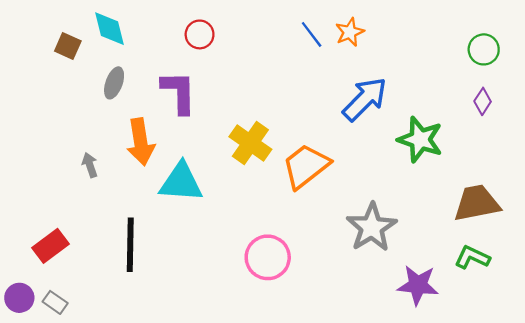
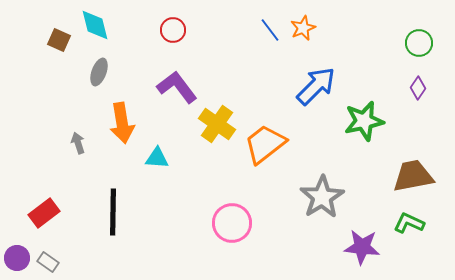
purple L-shape: (179, 92) -> (177, 87), moved, turned -36
green star: (420, 140) -> (364, 121), turned -30
cyan triangle: (181, 182) -> (157, 158), size x0.6

